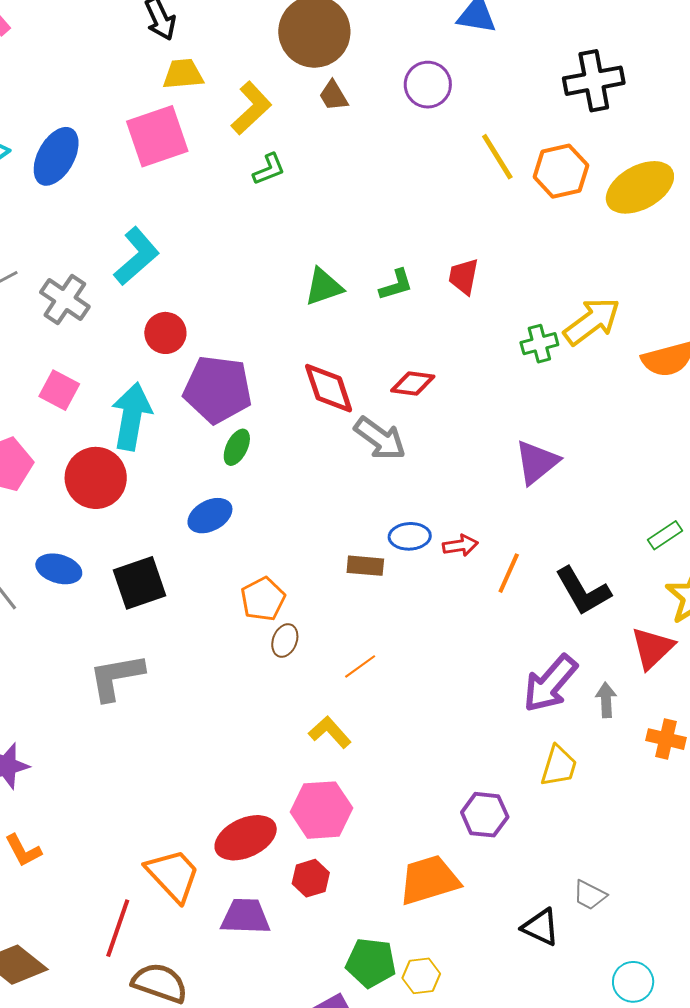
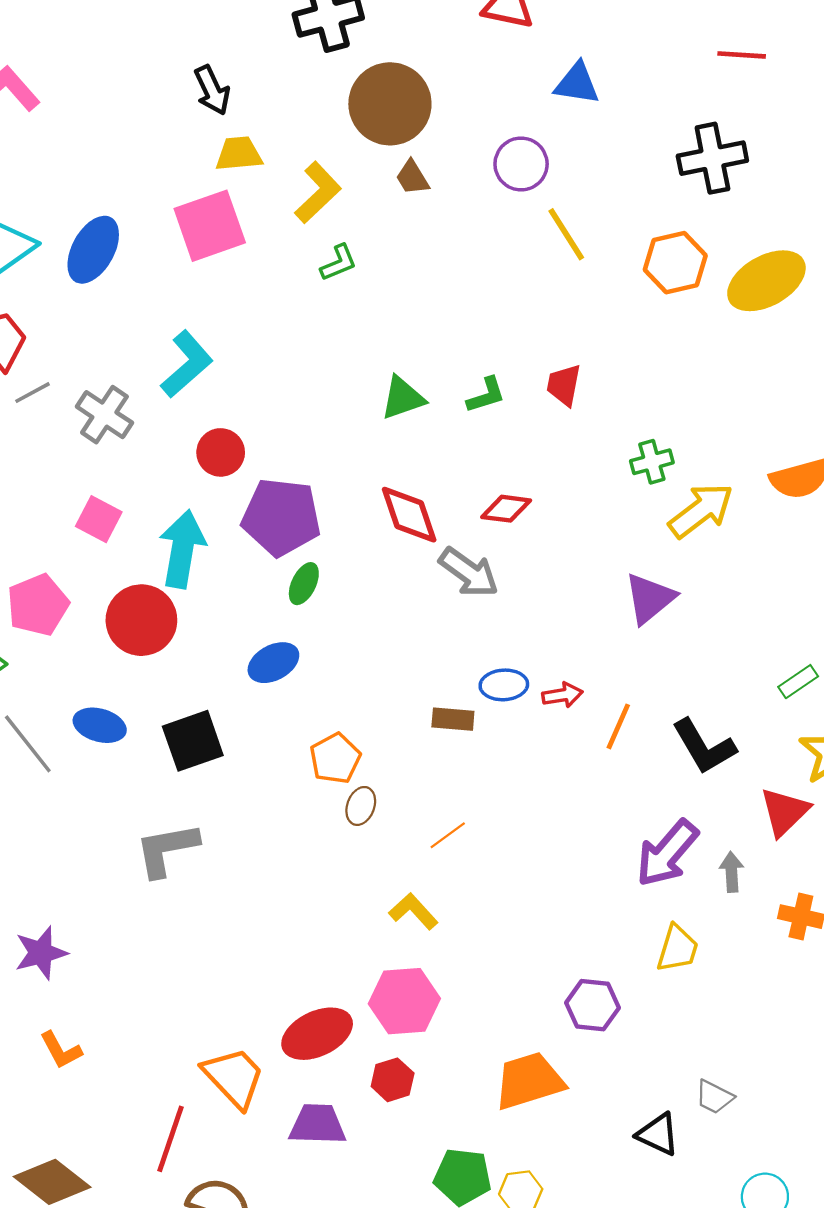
yellow line: (497, 157) -> (566, 234), moved
yellow arrow: (592, 321) -> (701, 511), moved

